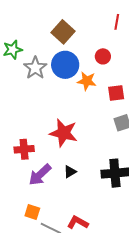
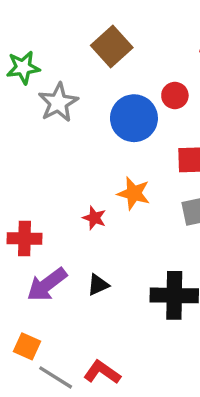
blue circle: (65, 65) -> (134, 118), moved
orange star: (87, 81) -> (134, 193), moved
red star: (64, 133) -> (94, 218), size x0.5

